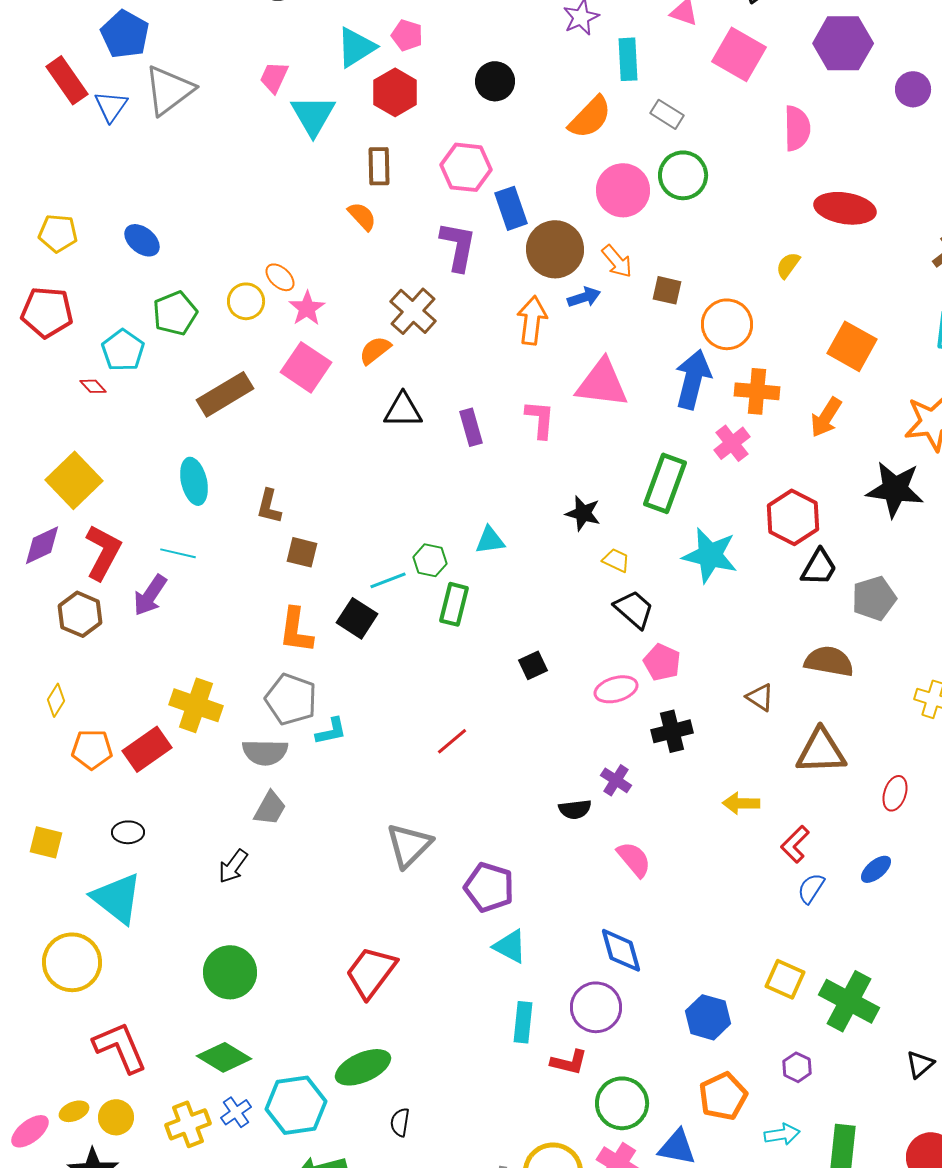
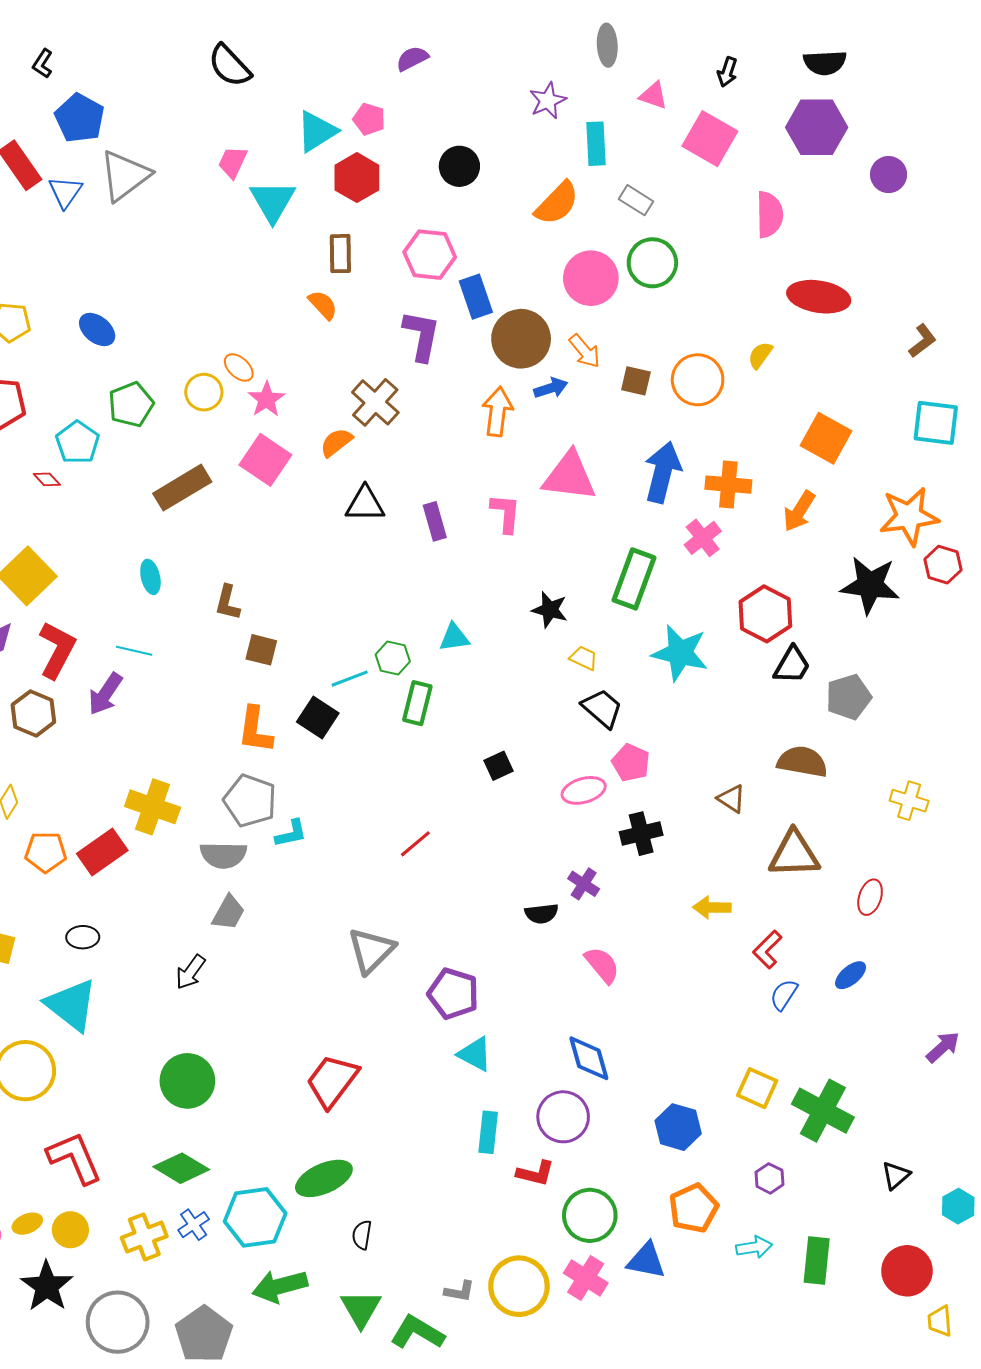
orange circle: (727, 324) -> (698, 380), moved
cyan ellipse: (194, 481) -> (150, 577), size x0.7

